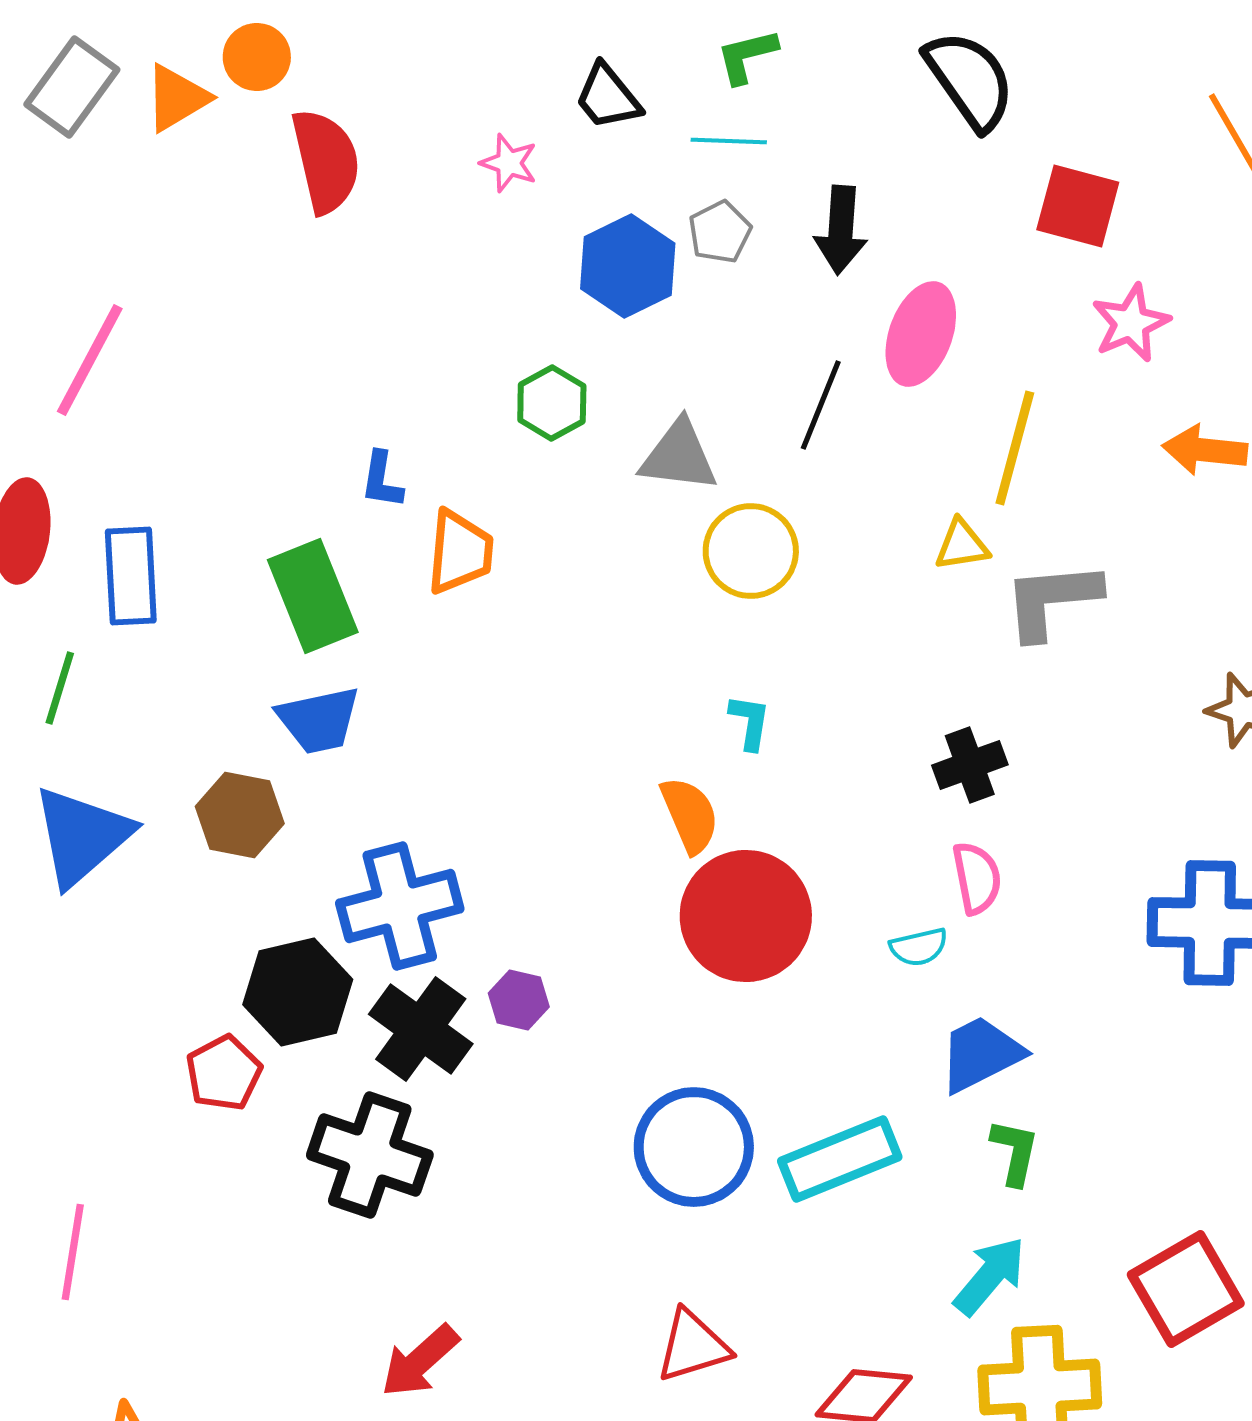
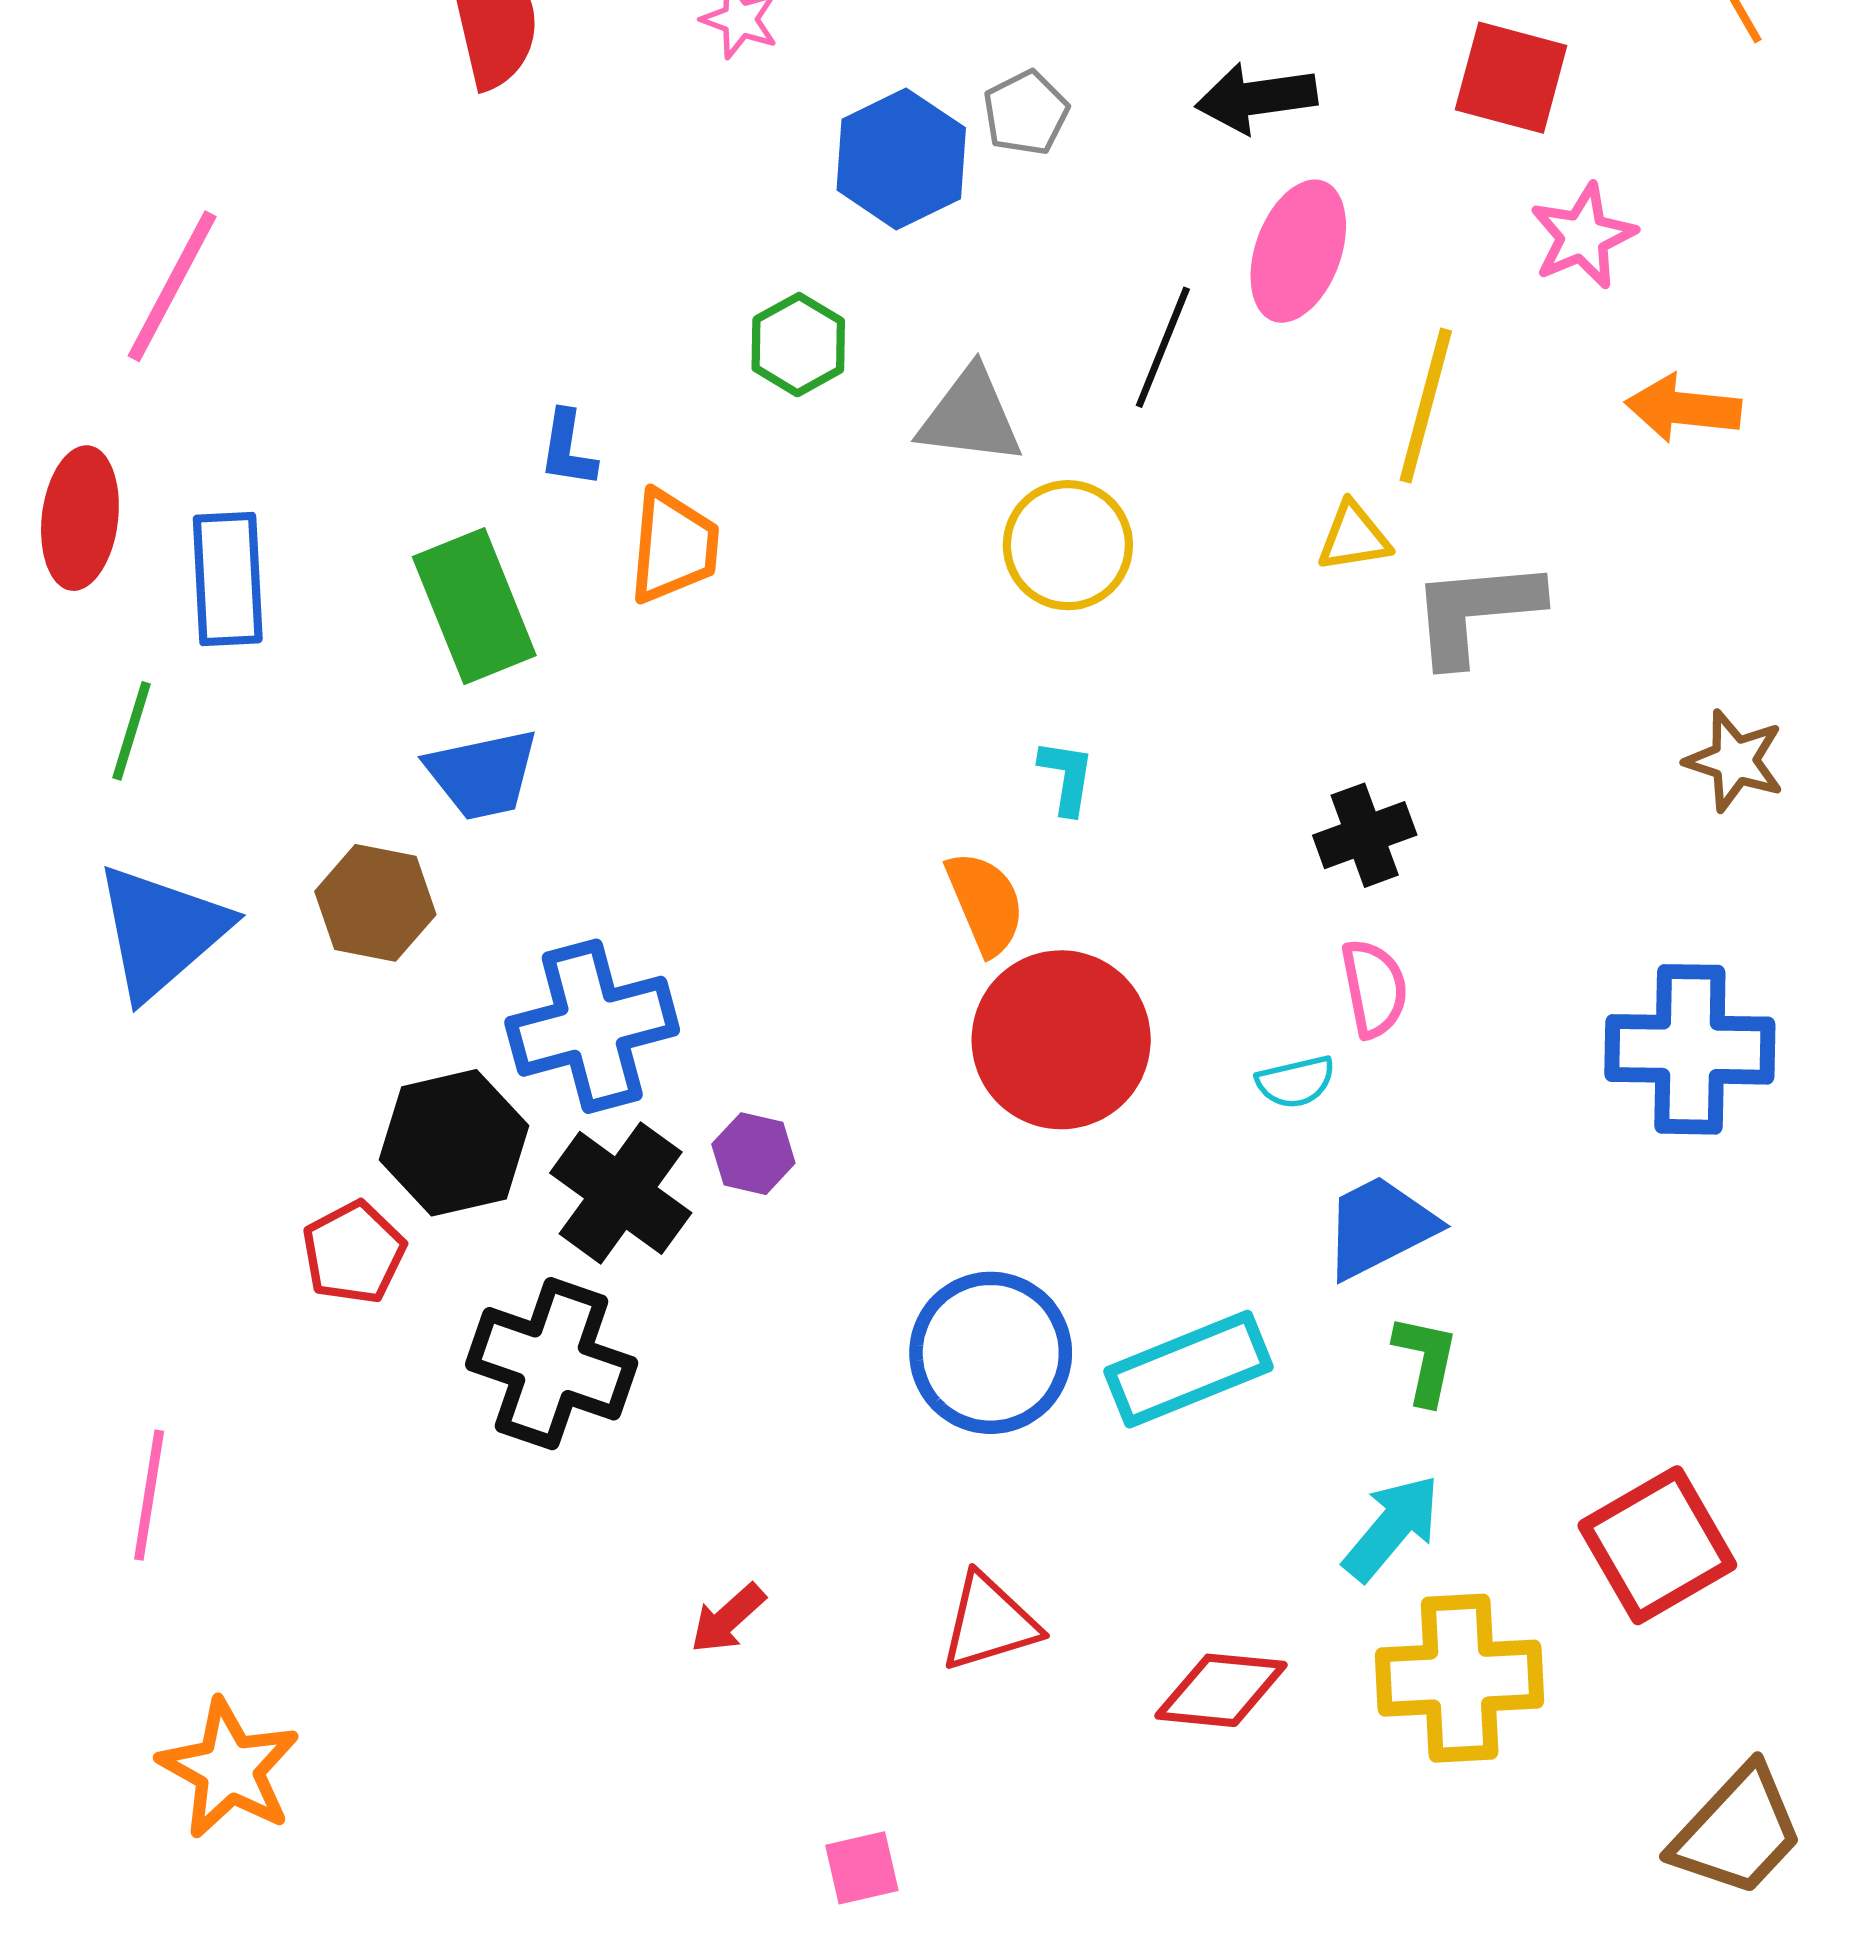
black arrow: (841, 230) -> (1256, 98), moved, turned 78
red arrow: (420, 1361) -> (728, 1618), moved, size x0.7

